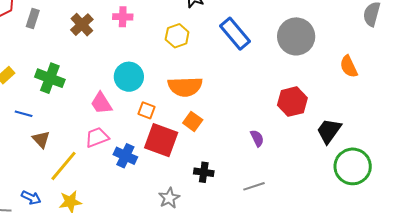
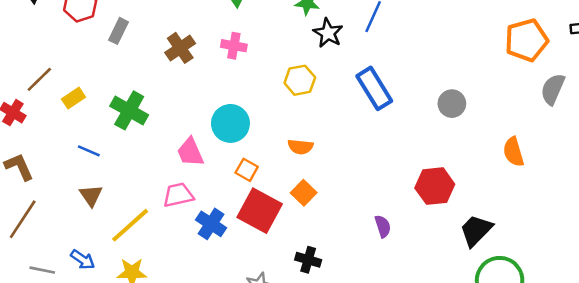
gray circle: (296, 36) -> (452, 104), size x0.6
orange semicircle: (185, 87) -> (300, 147), size x0.6
brown triangle: (41, 139) -> (91, 195), moved

